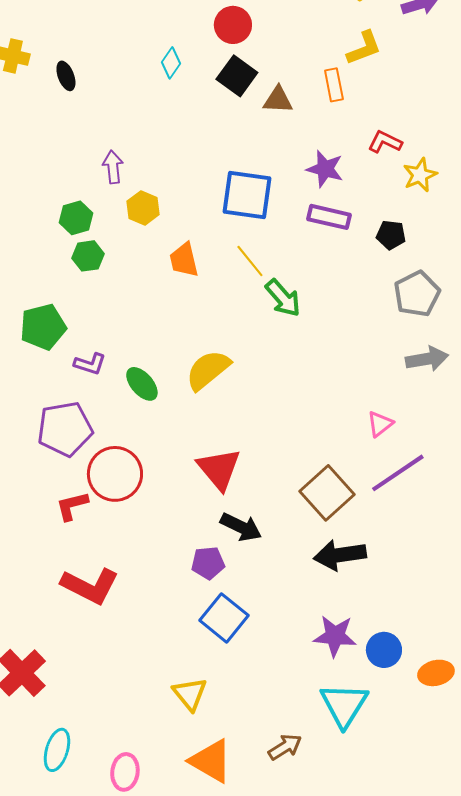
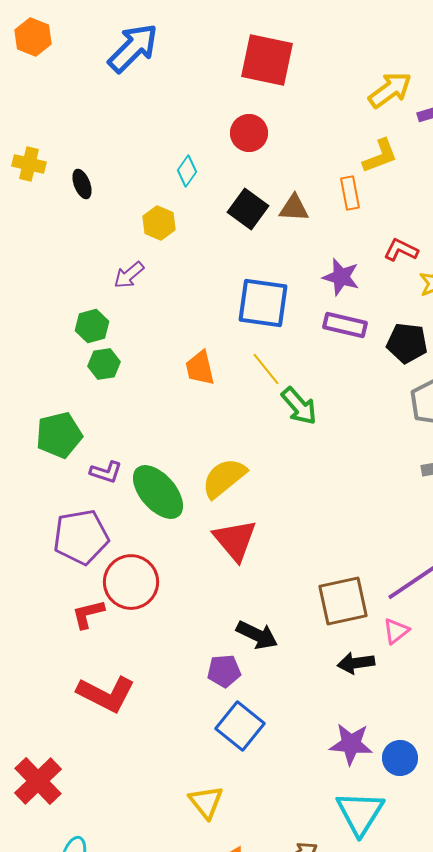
black square: (237, 76) -> (248, 209), moved
purple arrow: (113, 167) -> (129, 275), turned -124
yellow hexagon: (143, 208) -> (159, 223), moved
black pentagon: (391, 235) -> (407, 343), size x1.4
green ellipse: (142, 384) -> (158, 492), size x1.6
pink triangle: (380, 424) -> (396, 631), moved
red triangle: (219, 469) -> (235, 540), moved
brown square: (327, 493) -> (343, 601), turned 30
black arrow: (340, 555) -> (356, 663), size x0.7

